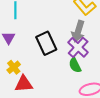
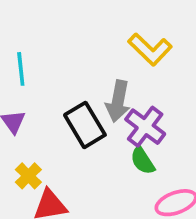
gray arrow: (78, 31) -> (118, 101), moved

